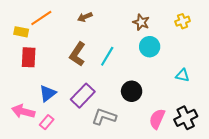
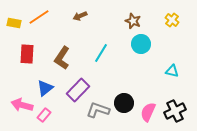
yellow cross: (183, 21) -> (172, 20), turned -32
yellow rectangle: (21, 32) -> (14, 23), moved
brown L-shape: (77, 54) -> (62, 58), moved
black circle: (132, 91) -> (124, 103), moved

